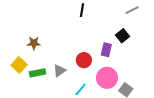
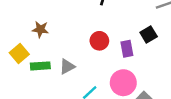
purple rectangle: (106, 50) -> (127, 49), turned -32
red circle: (84, 60) -> (99, 41), moved

